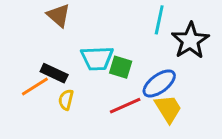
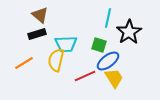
green square: (121, 67) -> (99, 45), moved
black rectangle: (54, 73) -> (37, 34), moved, turned -42
yellow semicircle: (66, 100) -> (56, 60), moved, size x1.6

